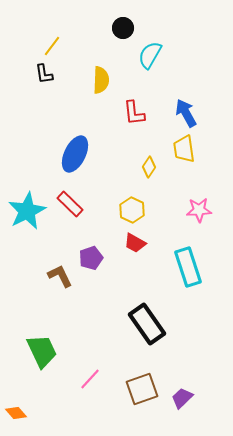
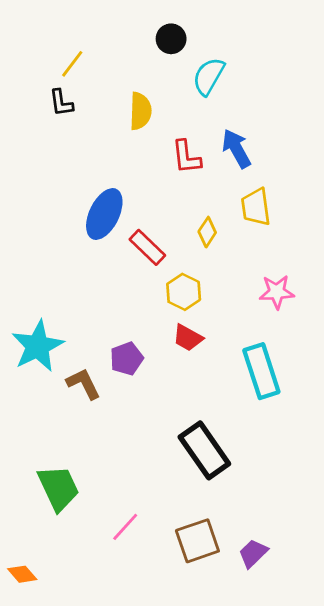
blue arrow: (186, 113) -> (236, 149), moved
red rectangle: (70, 204) -> (147, 247), moved
cyan star: (27, 211) -> (38, 346), moved

